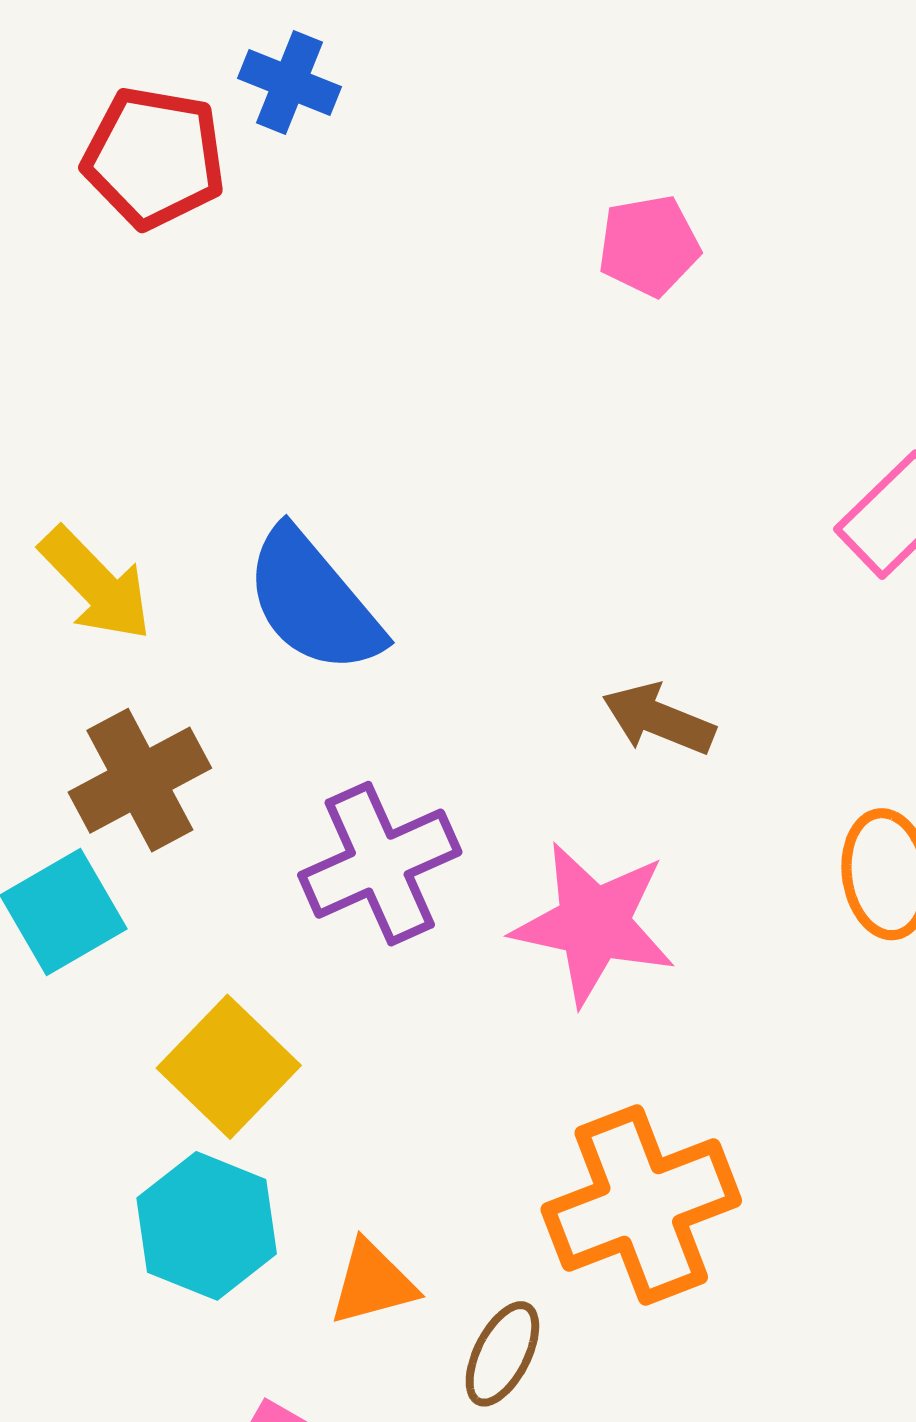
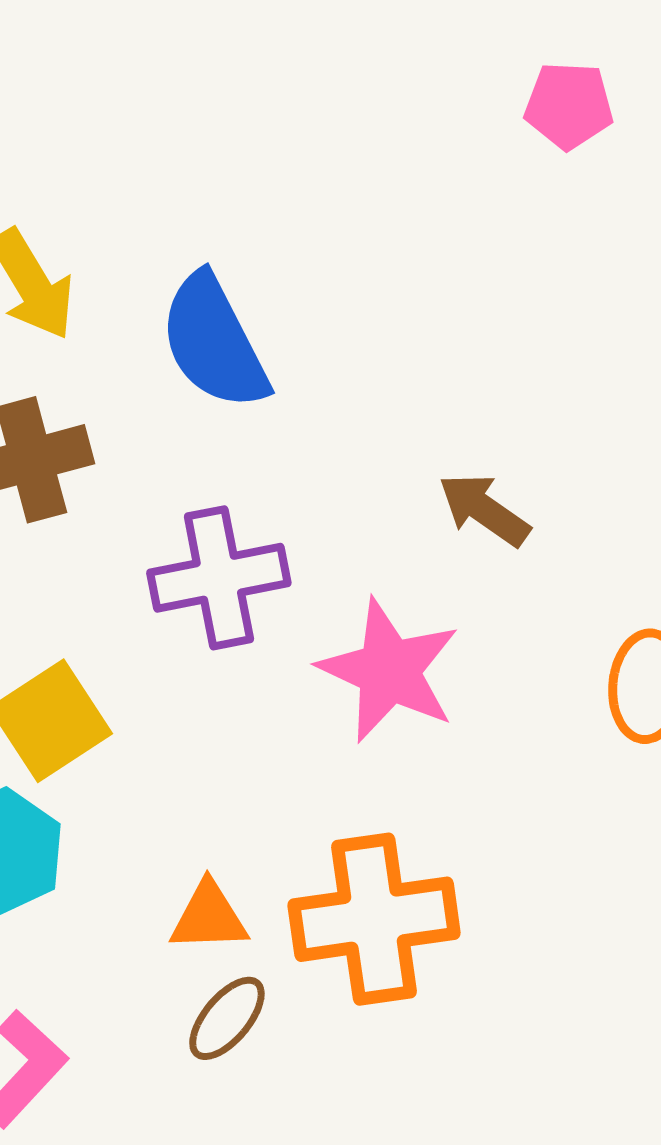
orange triangle: (373, 1283) -> (209, 917), moved

